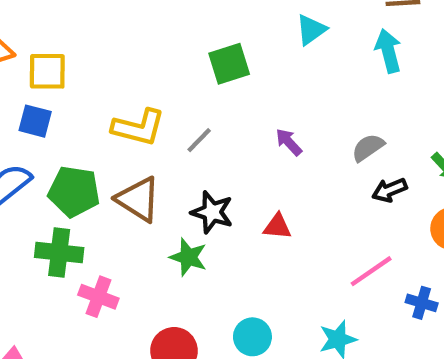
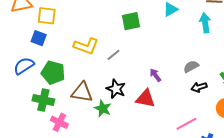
purple arrow: (289, 142) -> (155, 75), moved
brown triangle: (138, 199) -> (82, 92), moved, turned -30
red triangle: (277, 226) -> (145, 99), size x1.5

